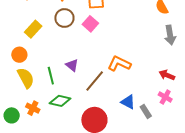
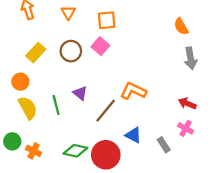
brown circle: (64, 18) -> (71, 51), moved
green diamond: (60, 101) -> (75, 151), moved
blue triangle: (128, 102) -> (133, 135), moved
orange cross: (33, 108) -> (34, 151), moved
green circle: (12, 115) -> (12, 141), moved

